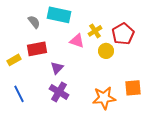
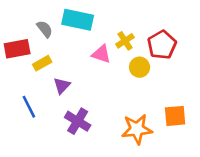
red rectangle: (37, 49) -> (17, 49), moved
yellow rectangle: (14, 60) -> (42, 63), moved
purple triangle: (57, 68) -> (62, 86), moved
blue line: (19, 94) -> (29, 107), moved

